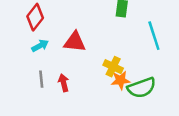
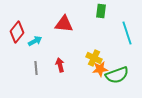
red diamond: (35, 17) -> (17, 32), moved
red triangle: (75, 42) -> (64, 24), moved
red arrow: (64, 83) -> (60, 65), moved

